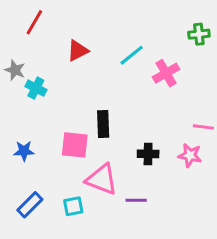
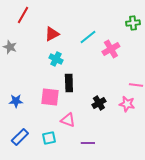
cyan cross: (36, 88) -> (56, 59), moved
black cross: (148, 154) -> (99, 103), turned -32
pink triangle: (102, 179) -> (68, 120), size x0.7
purple line: (136, 200) -> (88, 143), moved

